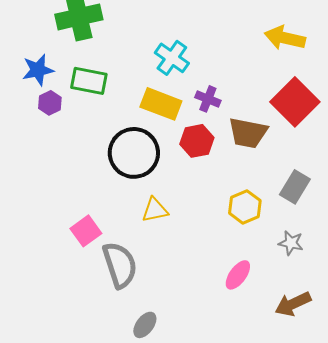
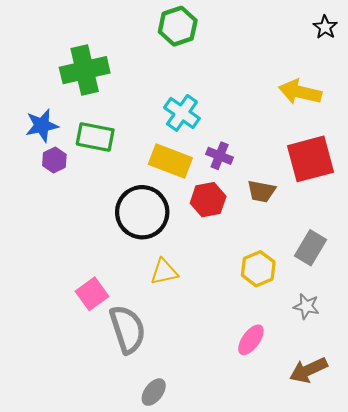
red square: (295, 102) -> (311, 159), turned 30
brown trapezoid: (248, 133) -> (261, 191), size x0.7

